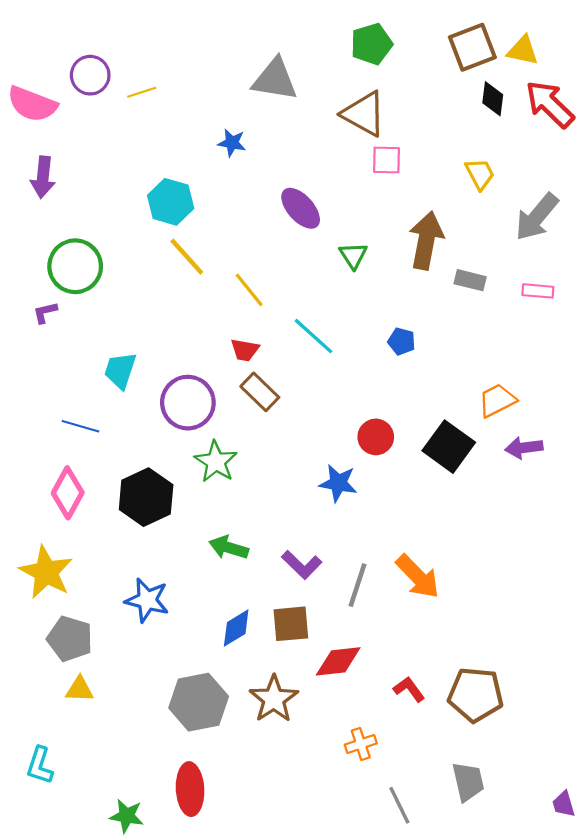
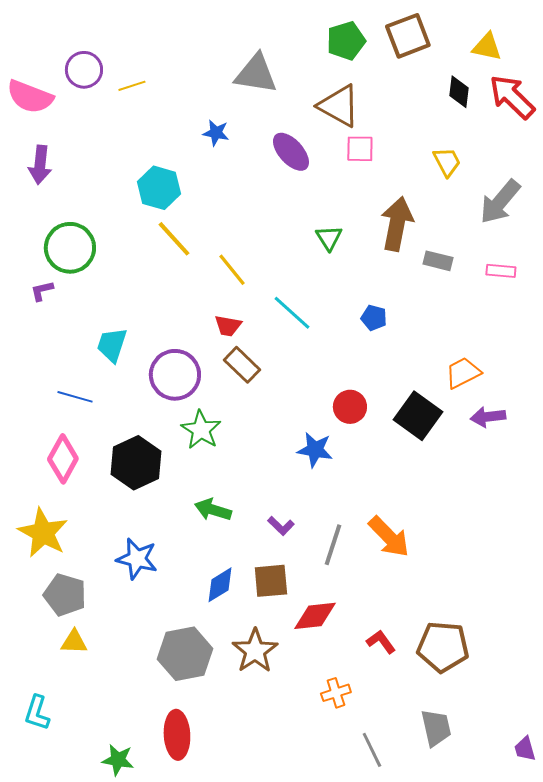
brown square: (472, 47) -> (408, 36), moved
purple ellipse: (301, 208) -> (291, 152), moved
purple L-shape: (302, 565) -> (281, 526), size x0.7

